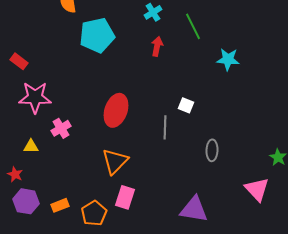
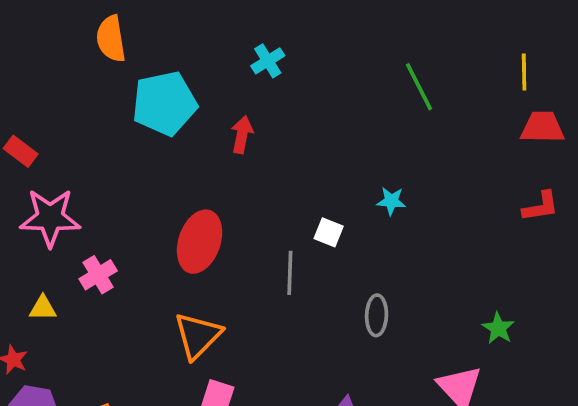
green line: (193, 26) -> (419, 87), moved
red arrow: (157, 46) -> (242, 135), moved
cyan star: (228, 59) -> (391, 201), moved, size x0.7

